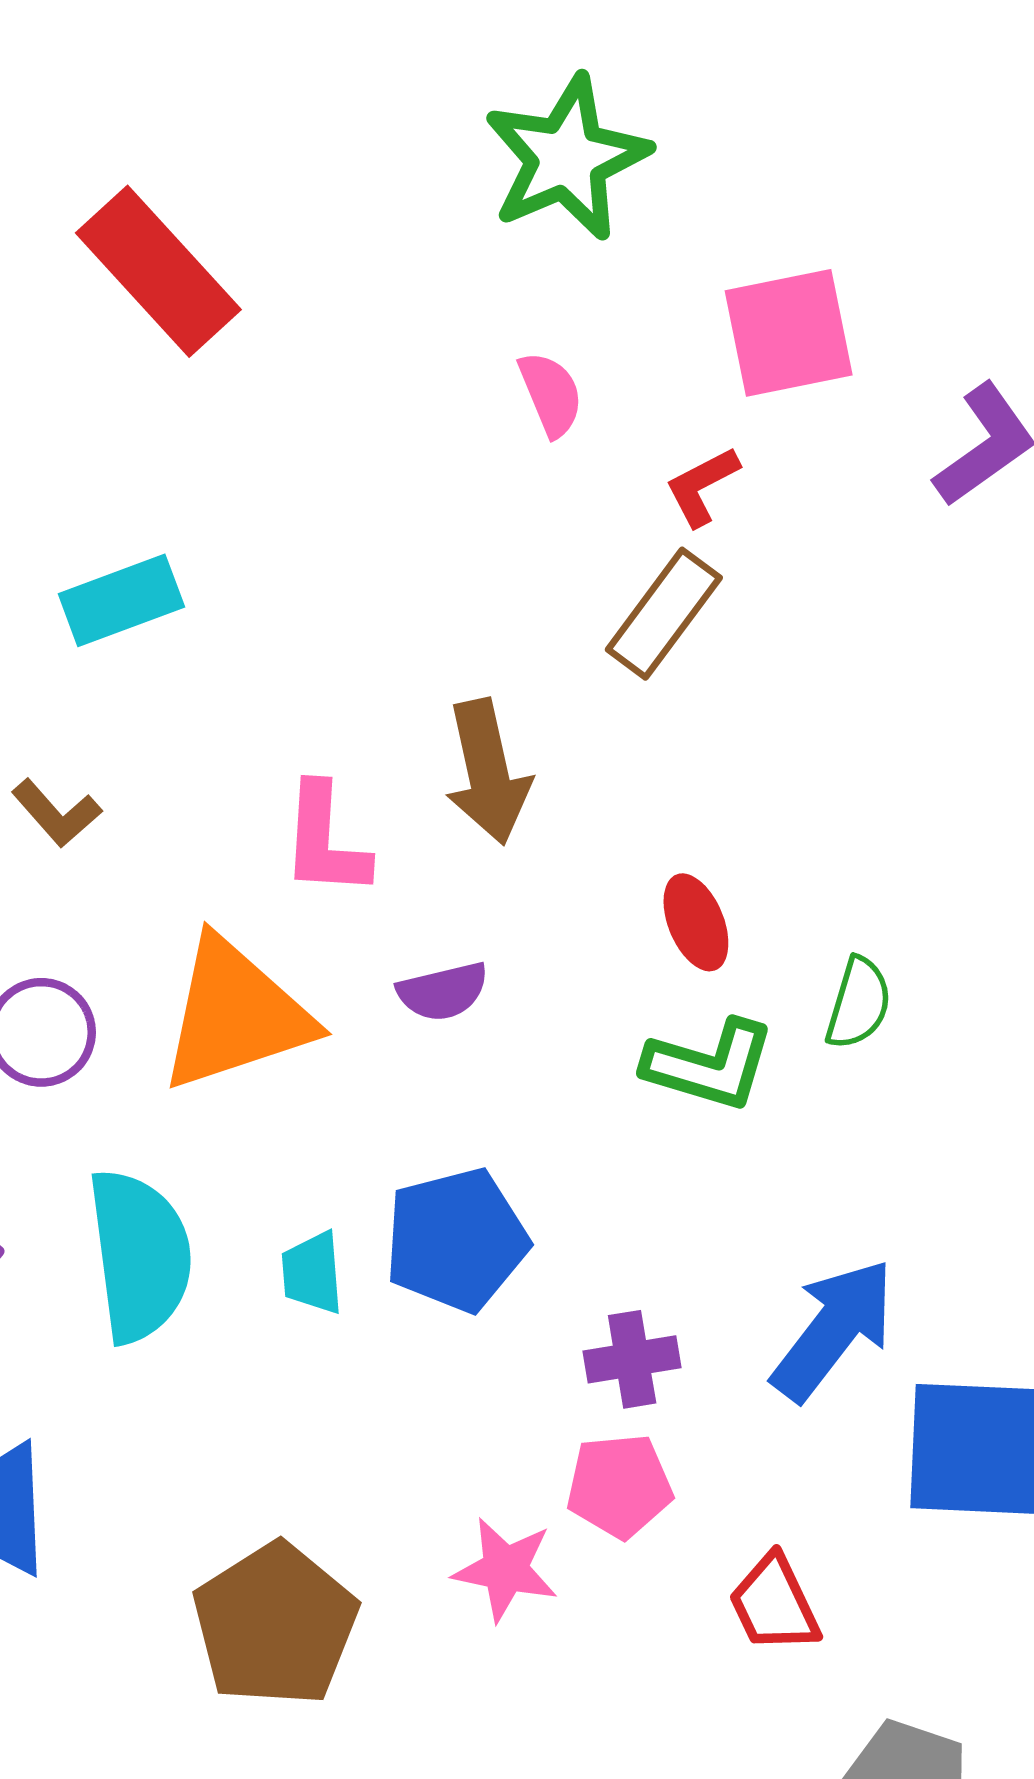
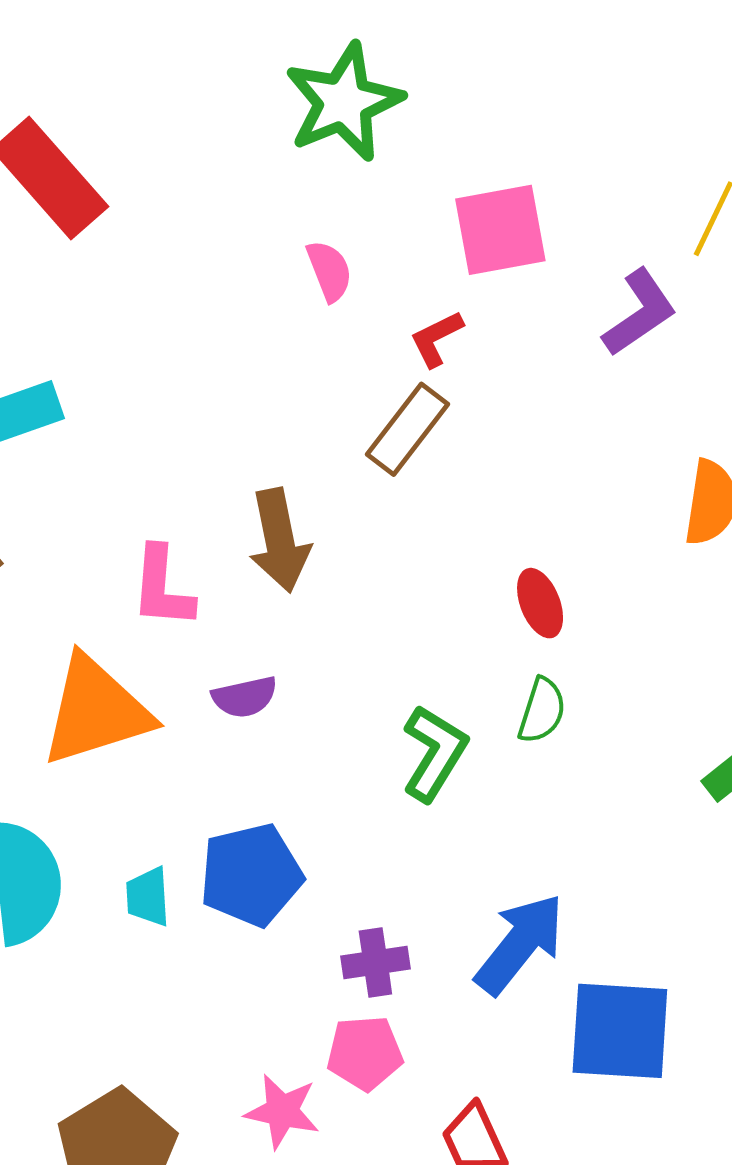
red ellipse: (696, 922) -> (540, 603), moved
green L-shape: (709, 1065) -> (434, 753), turned -76

